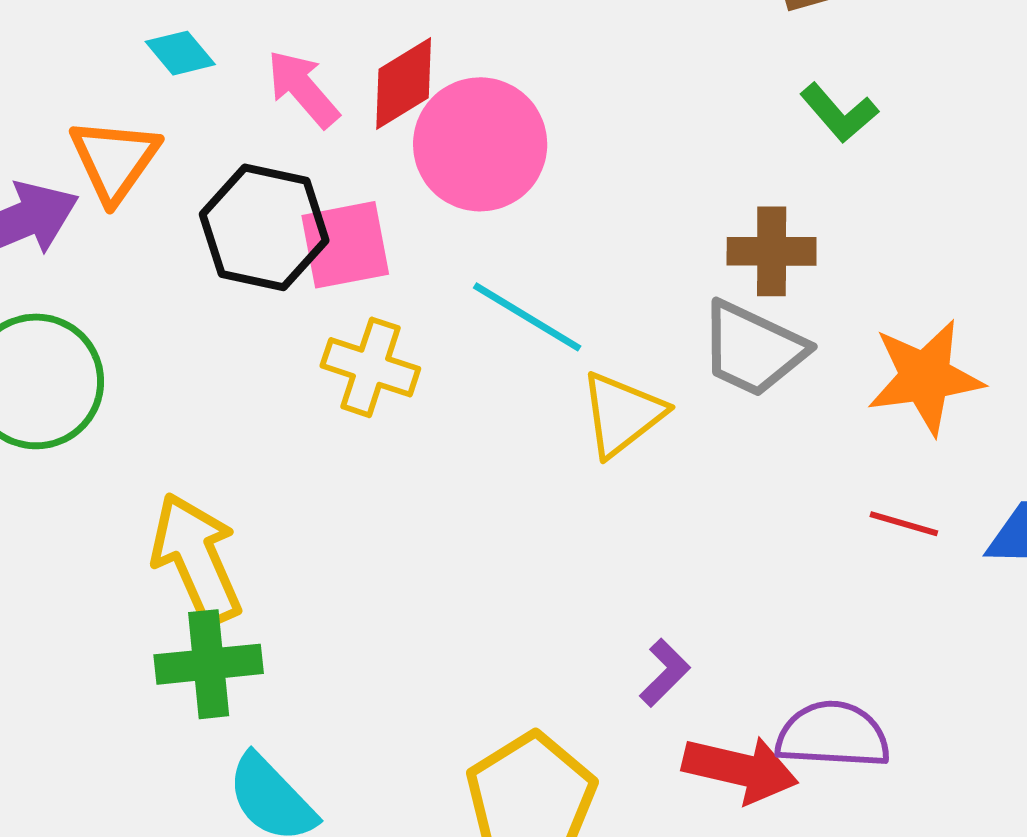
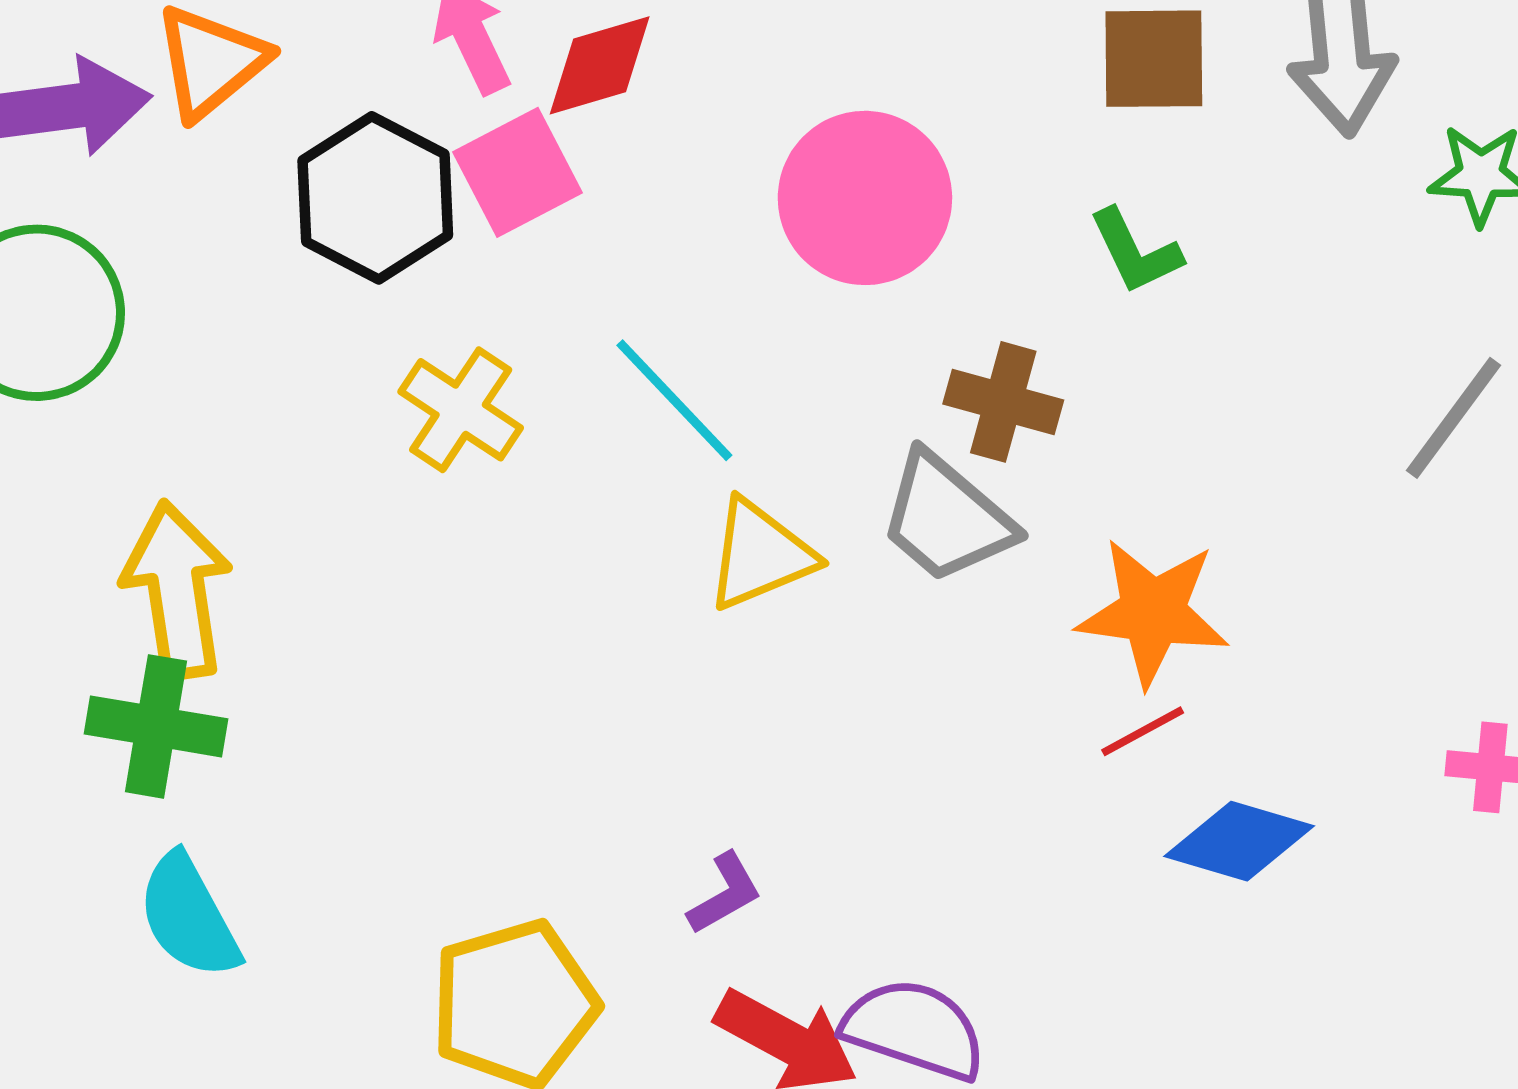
pink circle: (480, 144) -> (865, 198), moved
pink square: (345, 245) -> (517, 172), moved, turned -32
red line: (904, 524) -> (1143, 731), moved, turned -60

